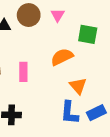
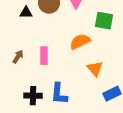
blue L-shape: (69, 113) -> (59, 94), moved

